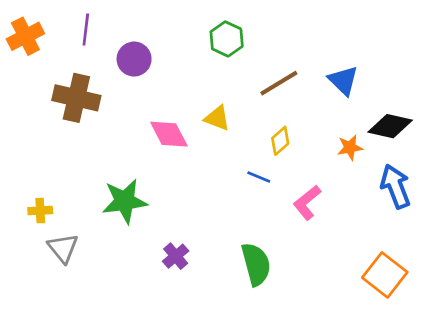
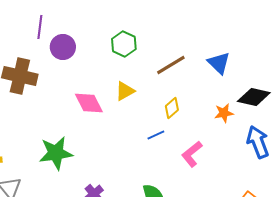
purple line: (86, 30) -> (40, 27), moved
green hexagon: (227, 39) -> (124, 44), moved
yellow triangle: (217, 118) -> (125, 91), turned -50
blue line: (259, 177) -> (156, 135), turned -48

